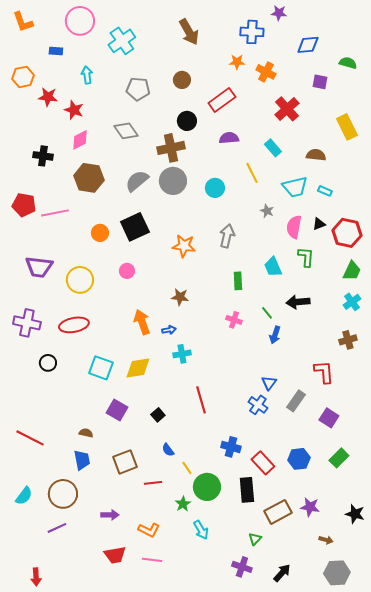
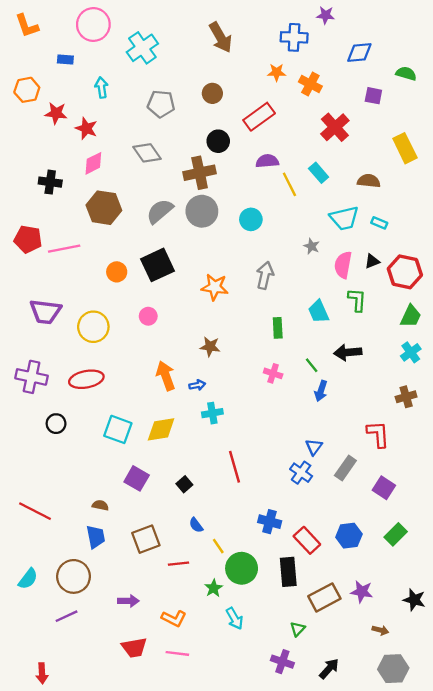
yellow line: (252, 173) -> (289, 184), moved

